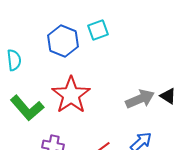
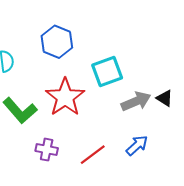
cyan square: (98, 30) -> (107, 72), moved, size x1.4

